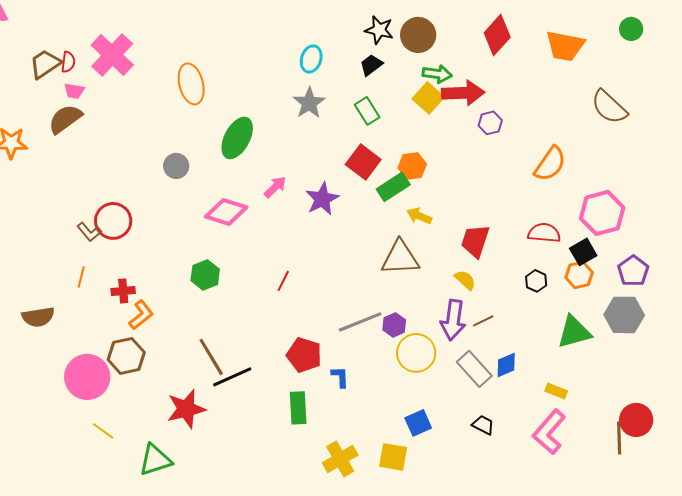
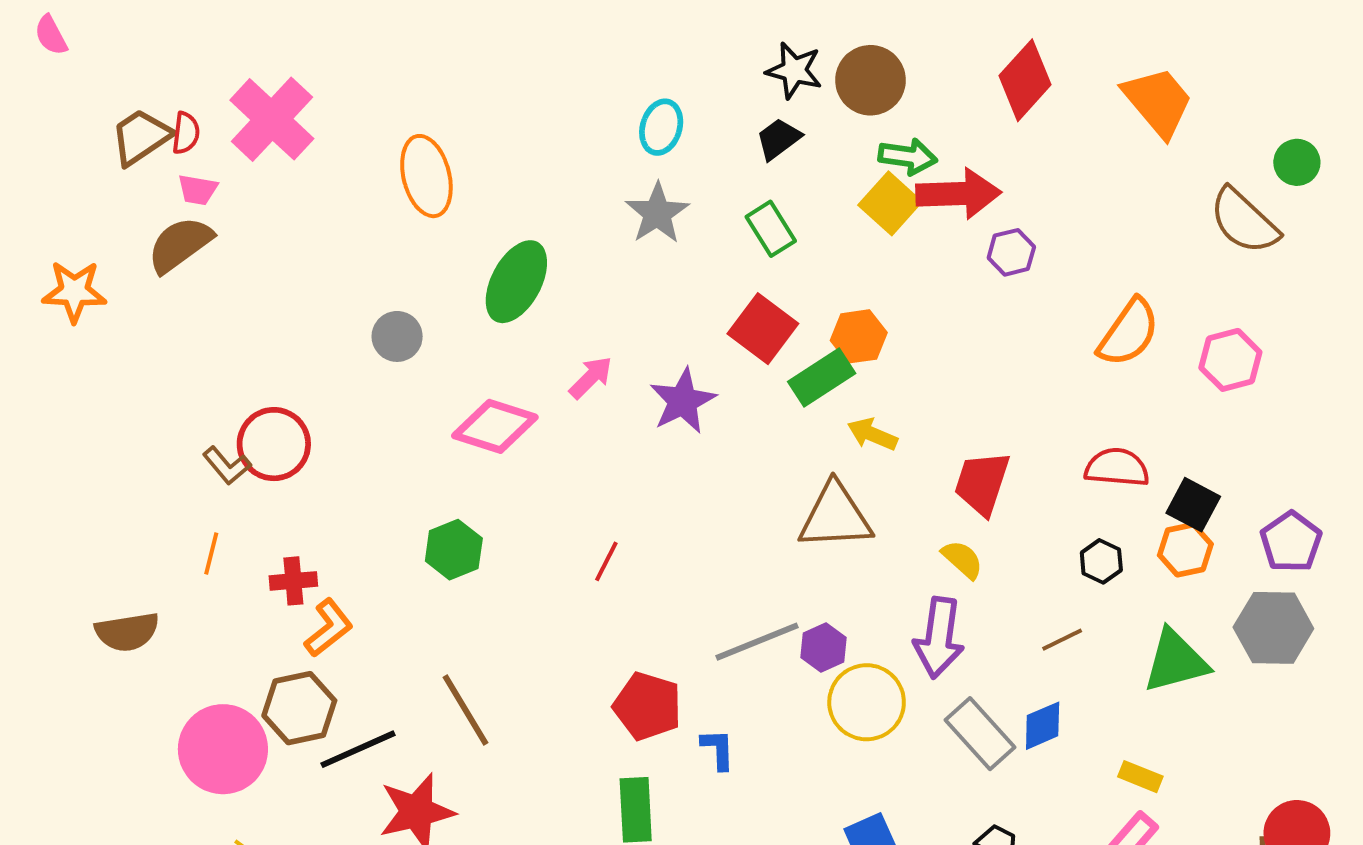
green circle: (631, 29) -> (1297, 162), moved
orange trapezoid: (565, 46) -> (1158, 102), turned -141
pink hexagon: (602, 213) -> (1230, 360), moved, size x0.7
black square: (583, 252) -> (1193, 505), turned -32
brown line: (483, 321) -> (1062, 640), moved
black line: (232, 377) -> (358, 749), moved

